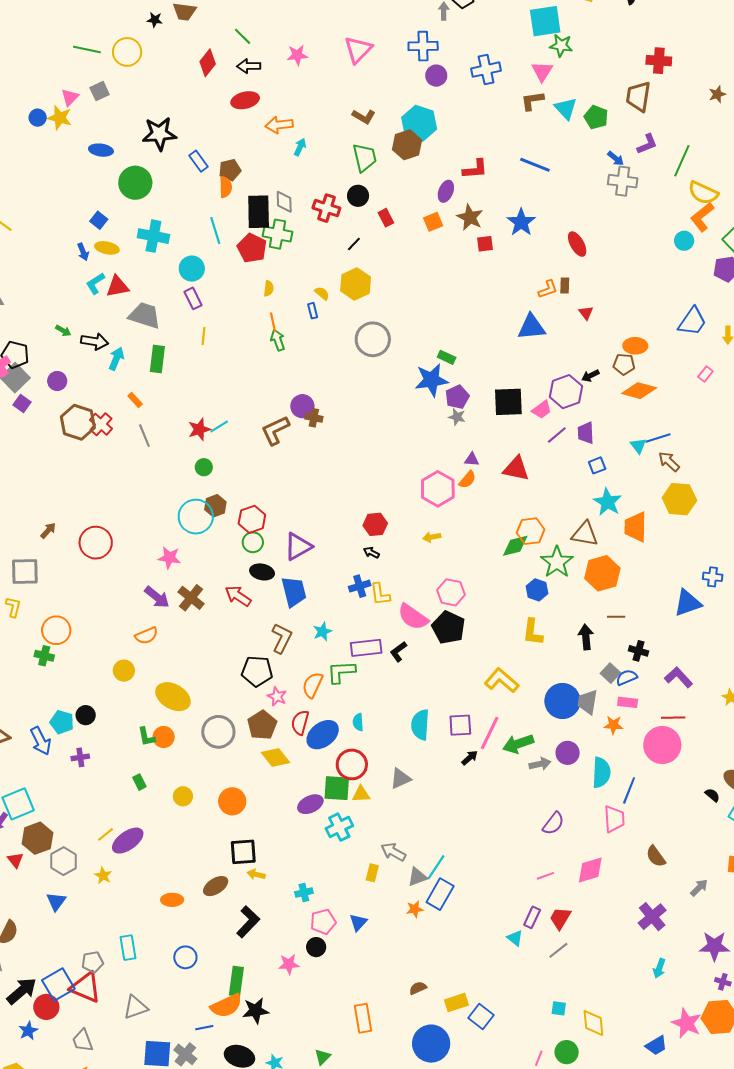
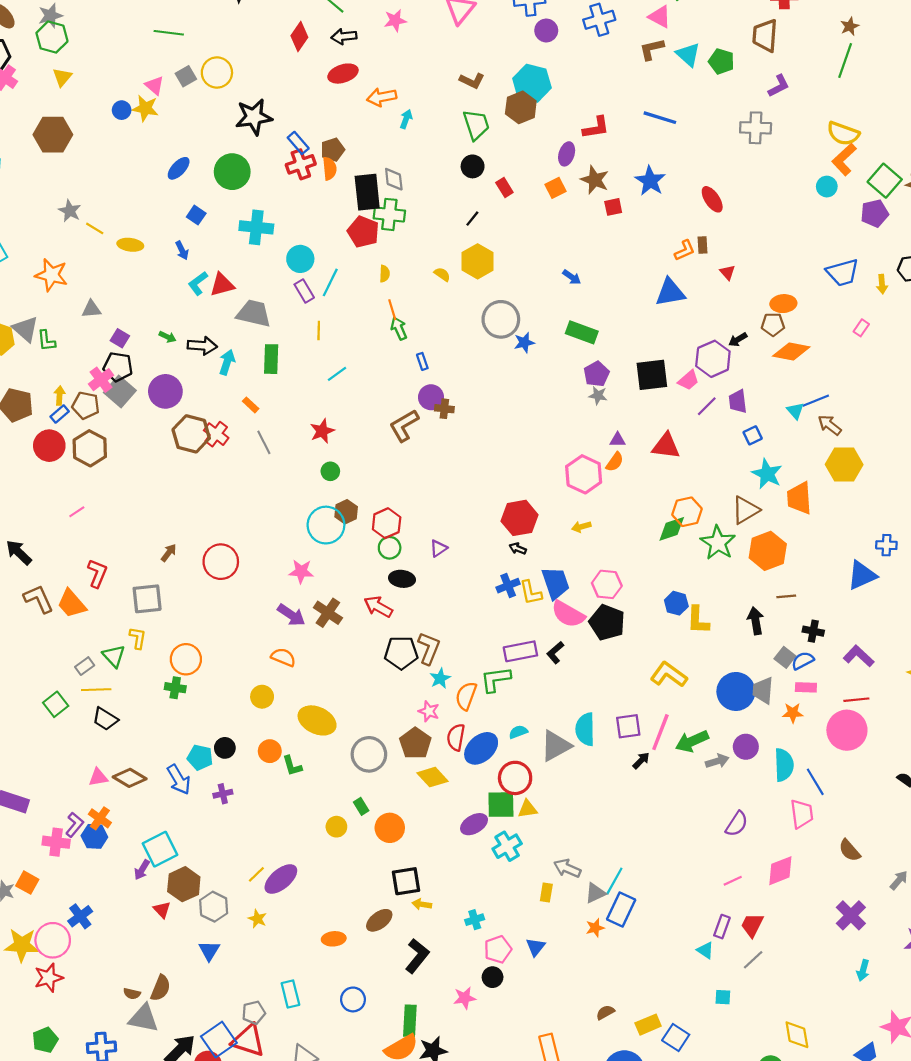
yellow circle: (127, 52) -> (217, 72), moved
pink triangle: (542, 71) -> (660, 17), turned -30
pink triangle: (70, 97) -> (154, 85), turned -30
blue ellipse: (101, 150) -> (179, 168), moved, turned -50
blue arrow: (616, 158) -> (572, 277), moved
green line: (682, 161) -> (845, 61), moved
red cross: (326, 208) -> (301, 164), moved, turned -32
cyan line: (215, 231) -> (330, 282), moved, turned 48
yellow ellipse: (107, 248) -> (130, 245), moved
blue rectangle: (313, 311) -> (422, 361), moved
blue trapezoid: (692, 321) -> (843, 273), turned 44
green rectangle: (447, 357) -> (582, 332), size x1.6
blue star: (431, 380) -> (524, 343), moved, size x0.6
purple circle: (57, 381) -> (165, 391), size x1.6
purple square: (22, 403) -> (120, 338), moved
cyan line: (219, 427) -> (337, 374), moved
red hexagon: (375, 524) -> (519, 518), size x1.4
brown triangle: (585, 534) -> (745, 510), turned -36
purple triangle: (298, 546) -> (438, 548), size x0.6
blue hexagon: (537, 590) -> (676, 603), moved
blue trapezoid: (294, 592) -> (556, 583), moved
cyan star: (322, 632) -> (440, 678), moved
orange semicircle: (146, 636) -> (283, 657), turned -130
black pentagon: (257, 671) -> (401, 653), moved
cyan semicircle: (358, 722) -> (518, 732), turned 78
orange circle: (164, 737) -> (270, 751), moved
gray triangle: (400, 779) -> (556, 746), moved, size x1.4
green rectangle: (139, 782) -> (361, 806), moved
blue line: (629, 790) -> (815, 782), turned -48
cyan square: (559, 1008) -> (723, 997), moved

